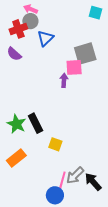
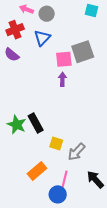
gray circle: (30, 21) -> (47, 14), moved
pink square: (74, 67) -> (64, 59), moved
orange rectangle: (16, 158) -> (37, 171), moved
gray arrow: (75, 175) -> (76, 152), moved

